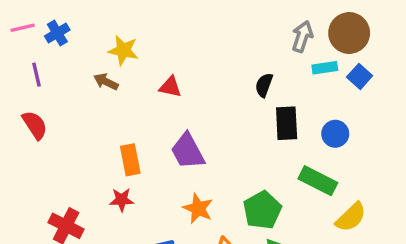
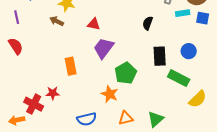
blue square: (360, 76) -> (203, 18), turned -32
black rectangle: (287, 123) -> (160, 56), moved
purple trapezoid: (188, 151) -> (104, 48), moved, turned 65
red star: (122, 200) -> (53, 93), moved
green pentagon: (262, 210) -> (126, 73), moved

